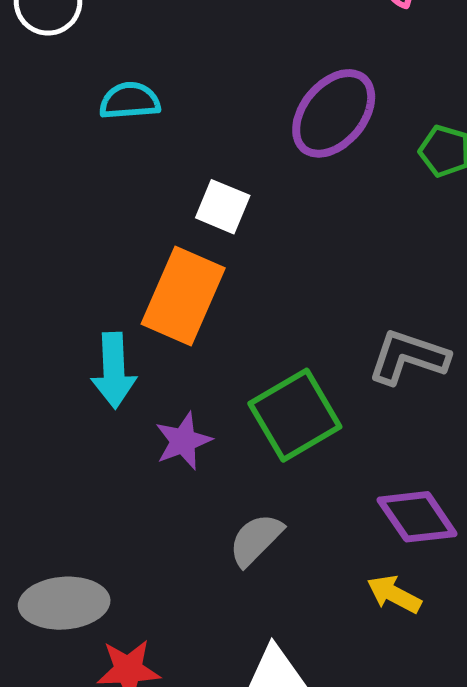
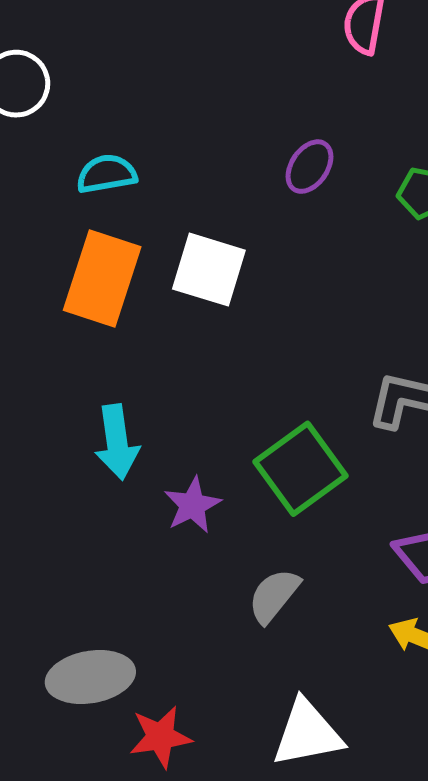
purple ellipse: (334, 113) -> (310, 167), size x0.6
white square: (223, 207) -> (209, 270), size x1.4
orange rectangle: (183, 296) -> (102, 279), moved

